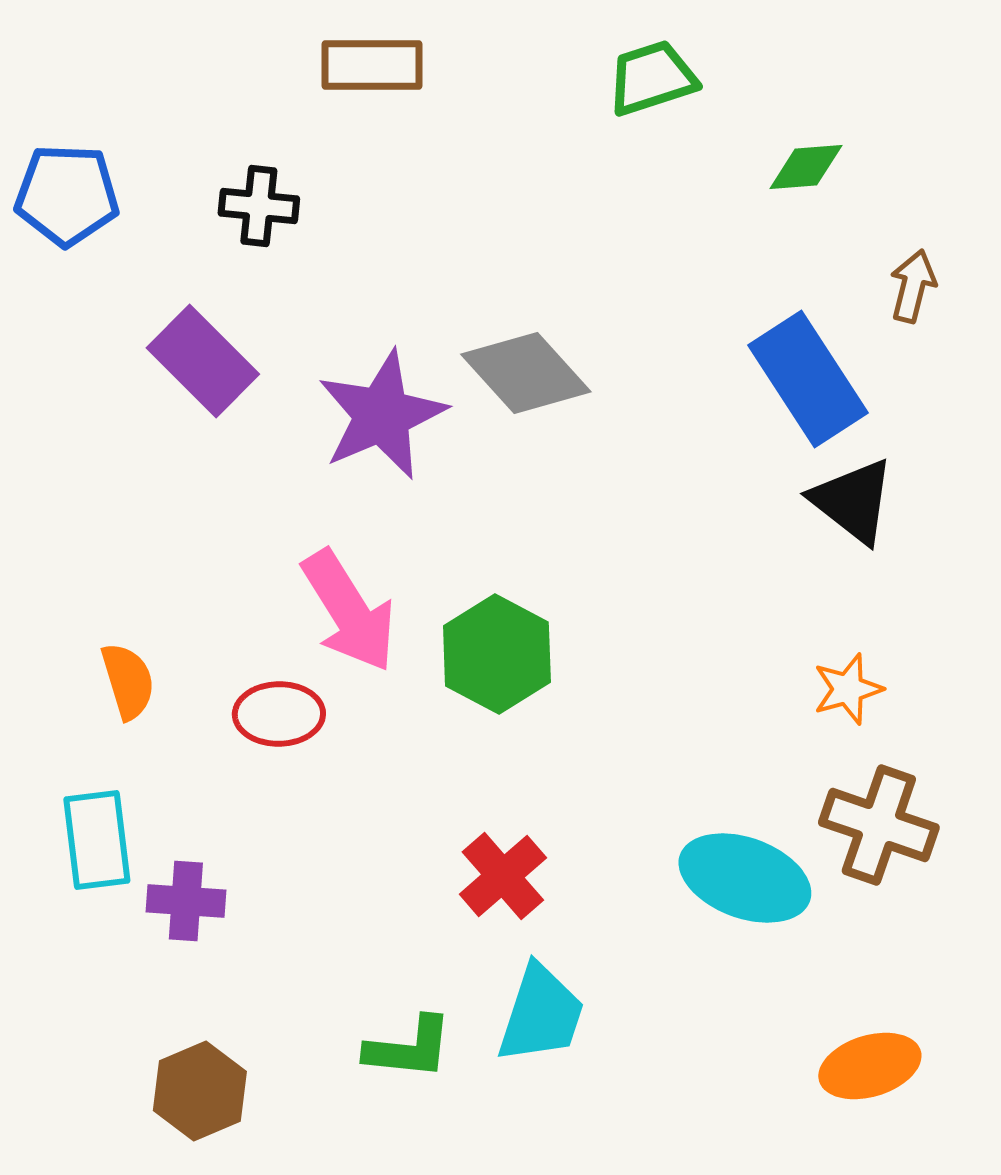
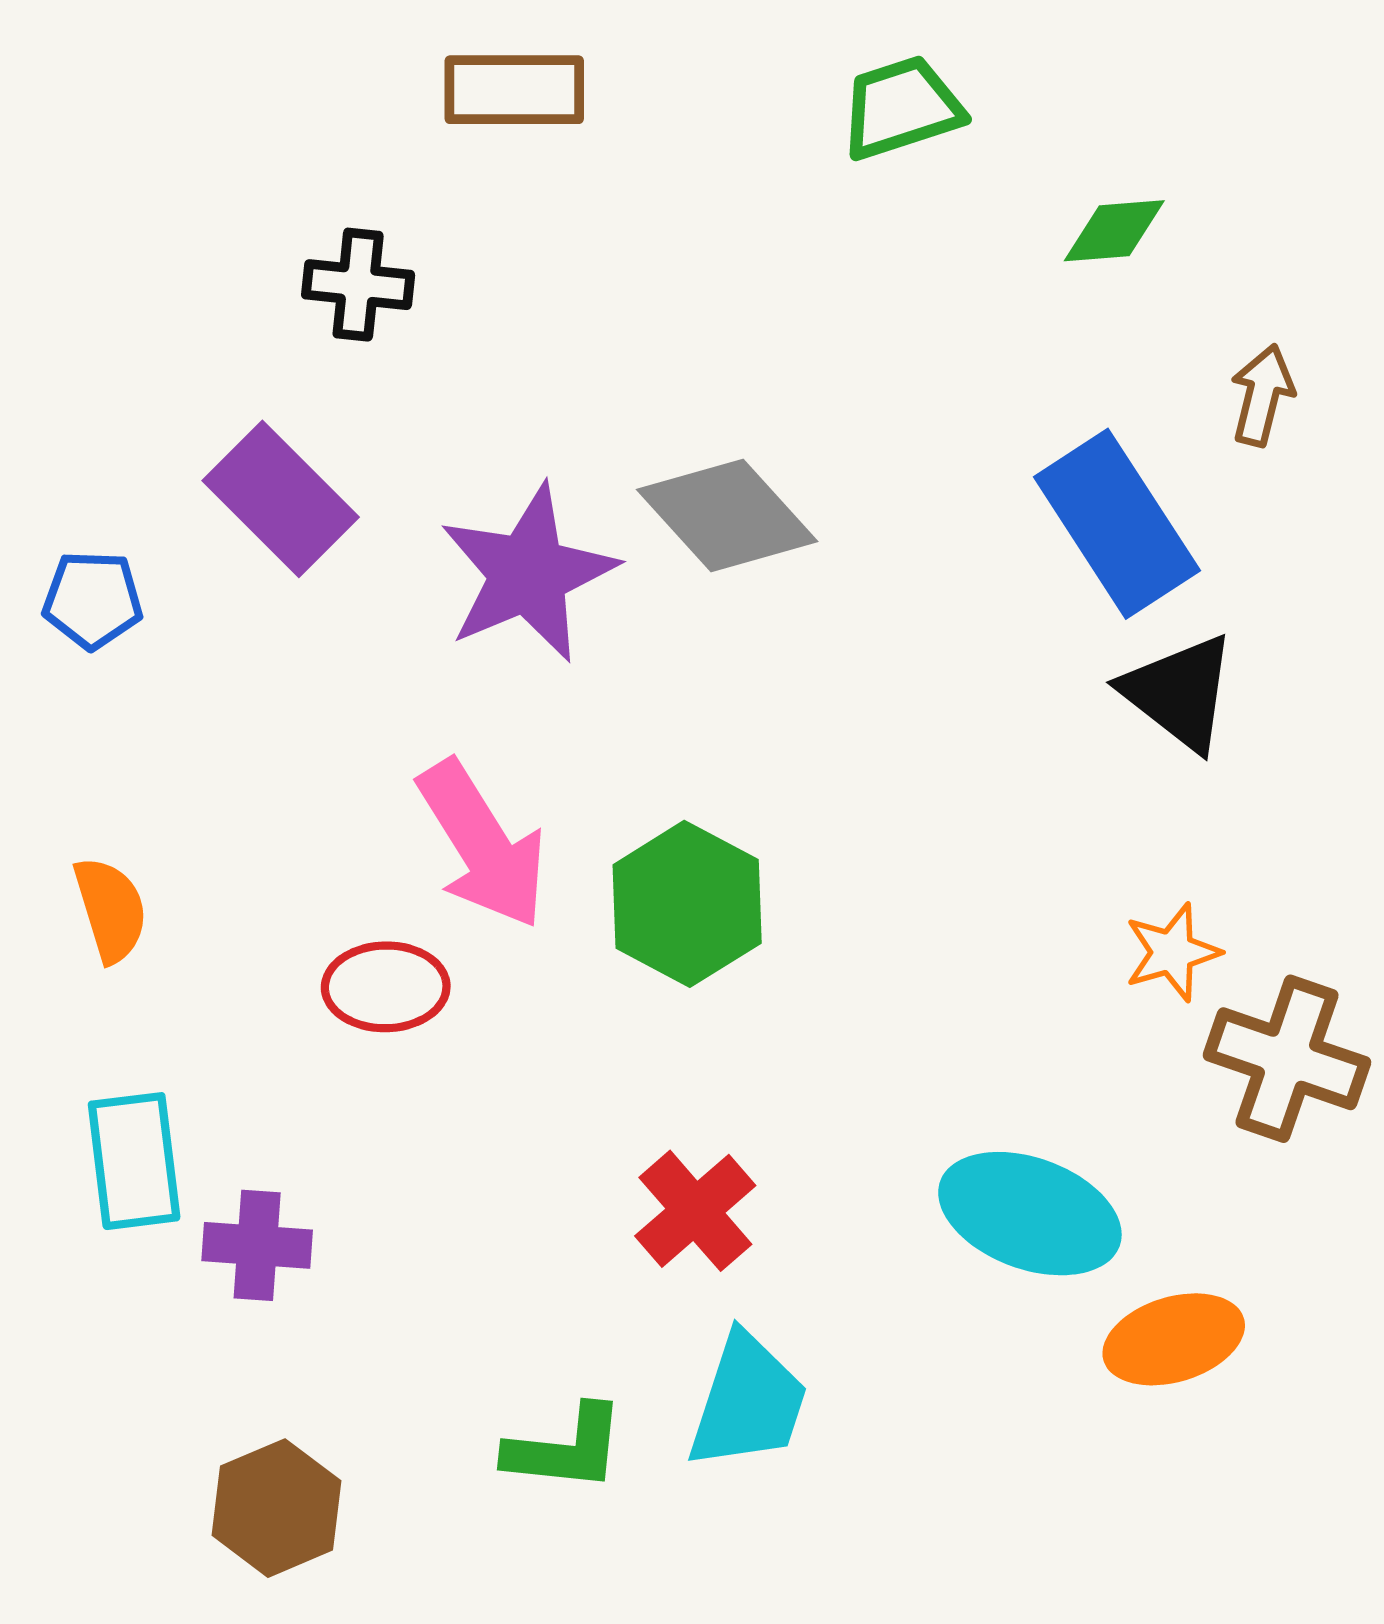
blue pentagon: (67, 195) -> (93, 600), moved, size x0.7
orange semicircle: (128, 681) -> (111, 909), moved
brown cross: (879, 825) -> (1287, 1059), moved
orange ellipse: (870, 1066) -> (1174, 1339), moved

